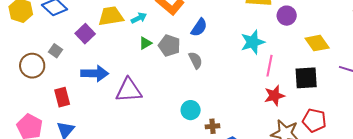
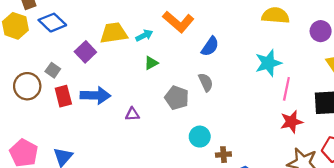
purple circle: (287, 16) -> (321, 31), moved
gray pentagon: (169, 46) -> (177, 98), moved
purple triangle: (129, 90) -> (132, 114), size x0.5
red rectangle: (62, 97) -> (63, 96), moved

